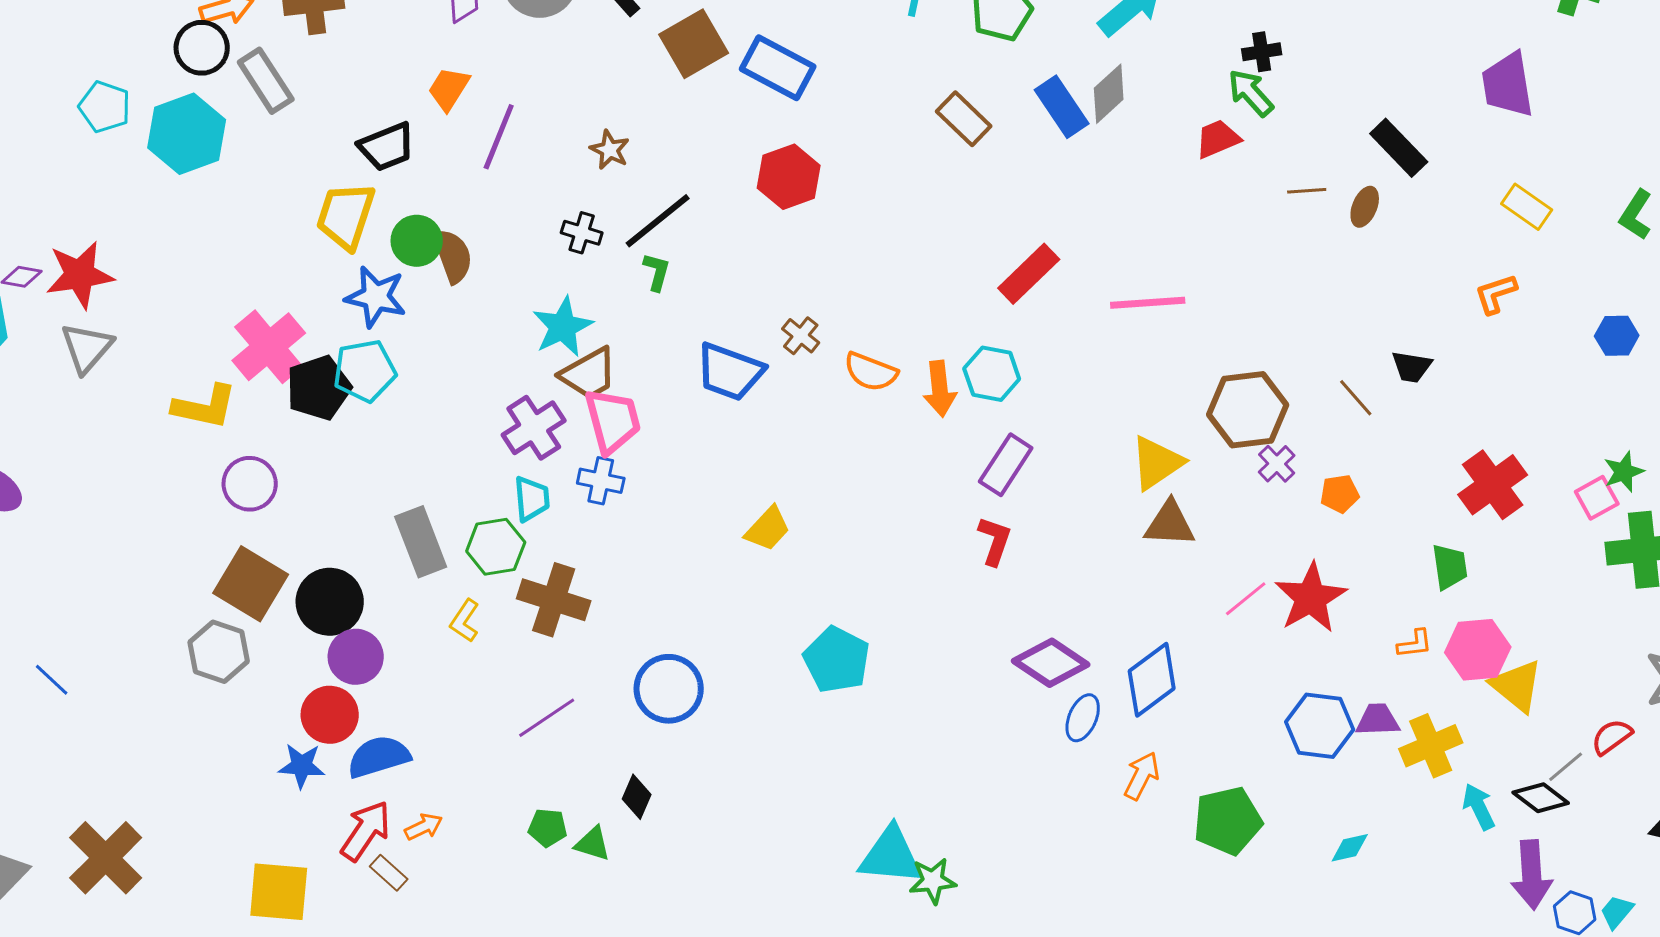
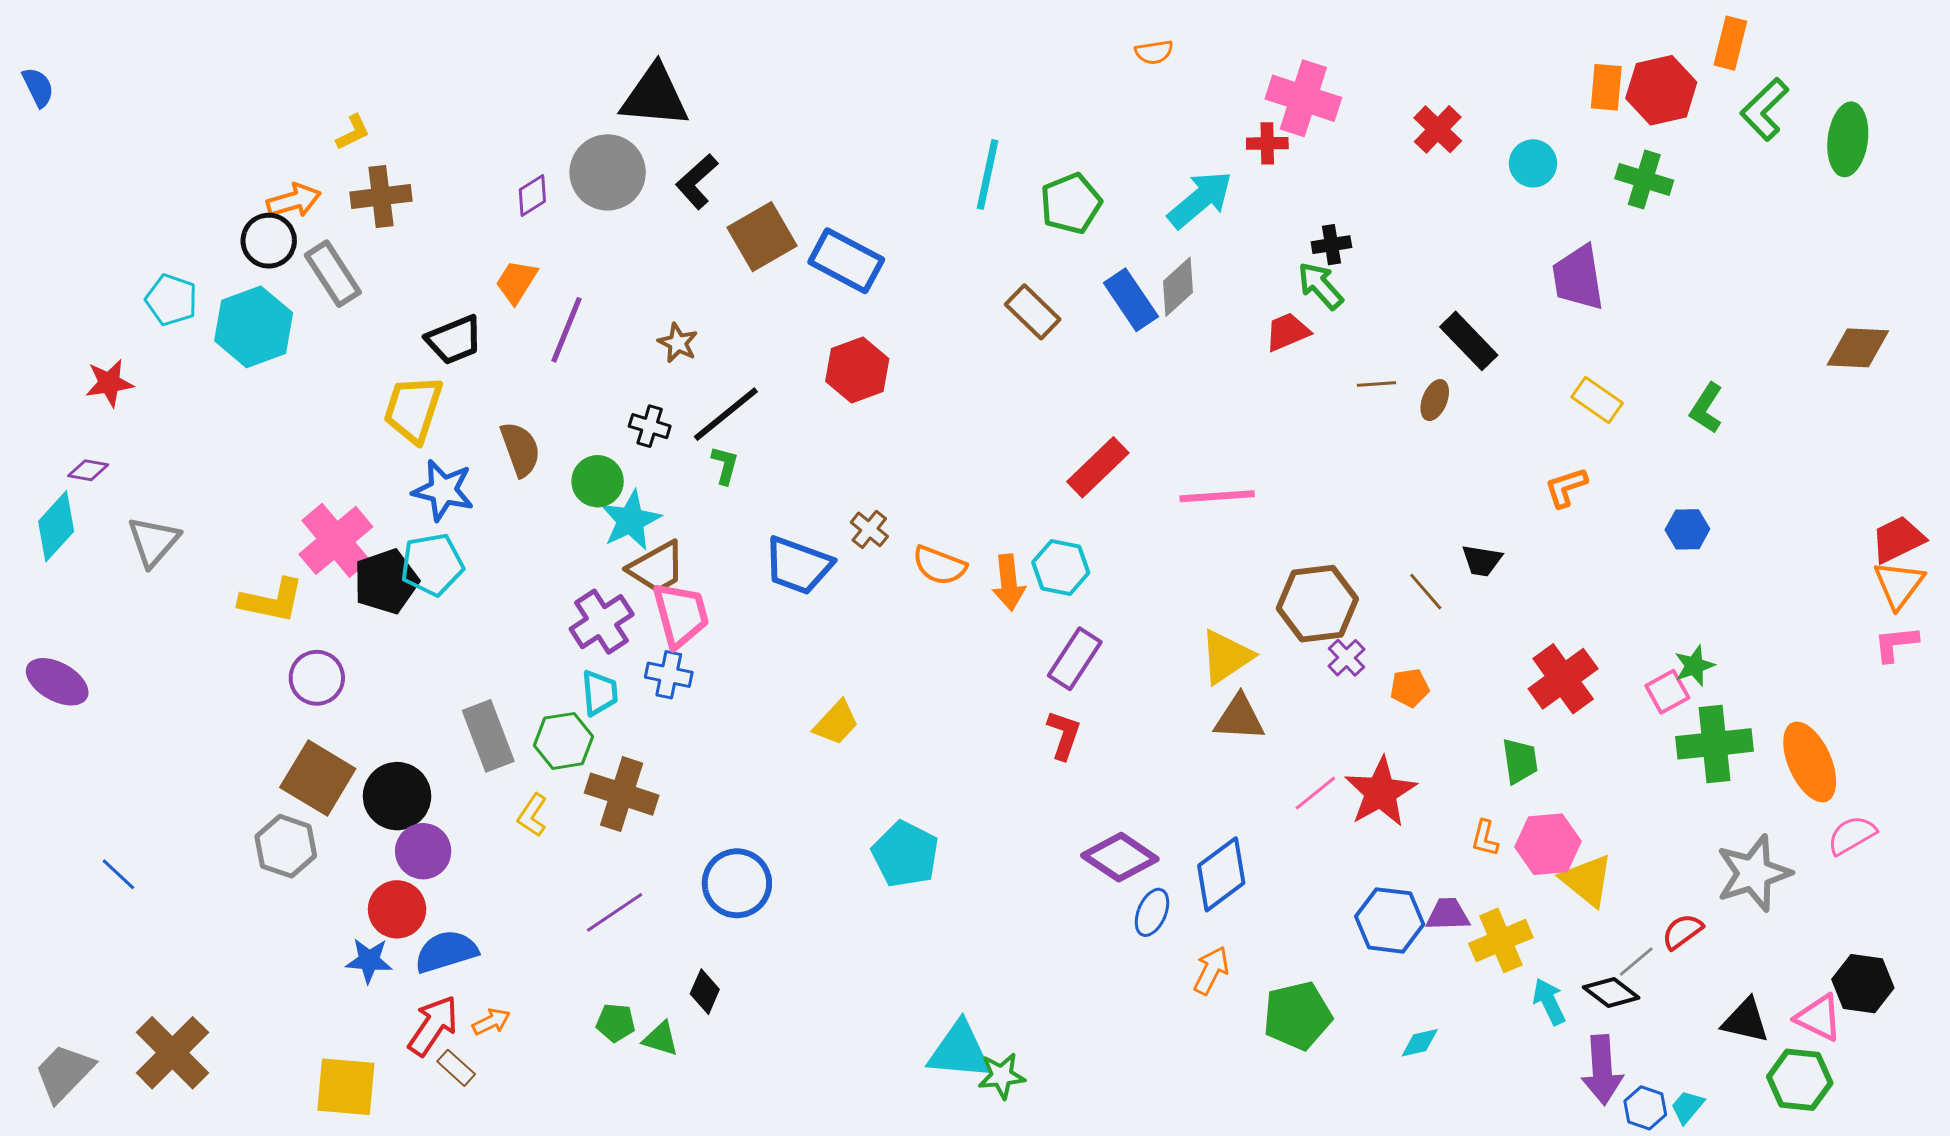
green circle: (417, 241) -> (598, 481), moved
red star: (80, 275) -> (109, 383), moved, size x0.7
orange L-shape: (1415, 644) -> (1485, 838), turned 111

